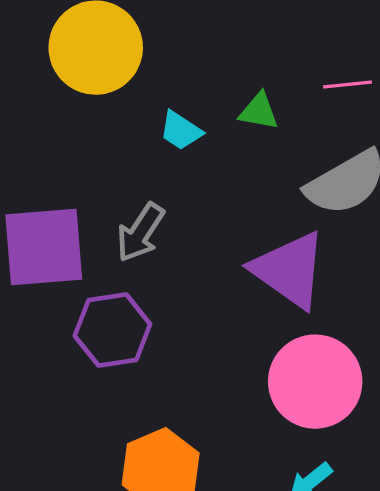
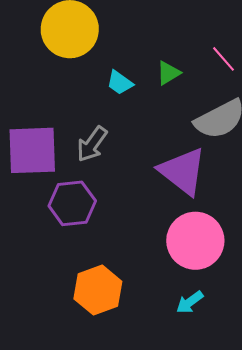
pink line: (348, 84) -> (224, 59), turned 52
green triangle: (259, 111) -> (168, 73), turned -44

